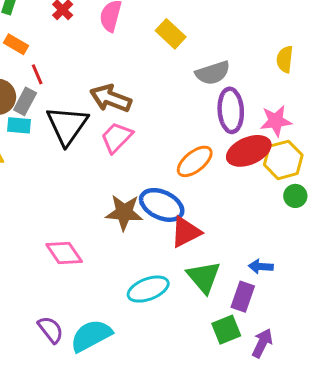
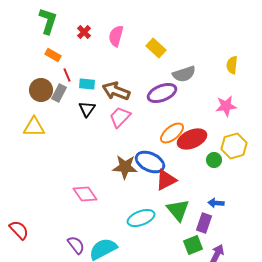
purple ellipse: (231, 110) -> (162, 93), moved, turned 72
cyan rectangle: (19, 125) -> (87, 84), moved
black triangle: (67, 125) -> (87, 109), size x0.6
red ellipse: (249, 151) -> (192, 139), moved
yellow hexagon: (283, 160) -> (234, 146), moved
green circle: (295, 196) -> (214, 160), moved

